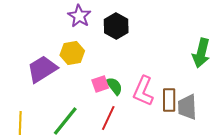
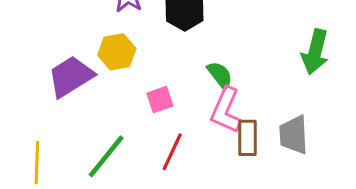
green semicircle: (114, 86) -> (220, 75), moved
brown rectangle: (169, 100) -> (248, 138), moved

